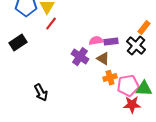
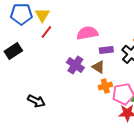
pink semicircle: (96, 41) -> (87, 33), moved, size x1.5
black arrow: (41, 93) -> (36, 101), turned -36

